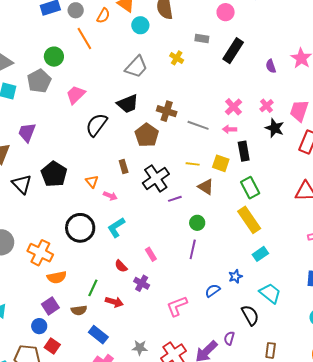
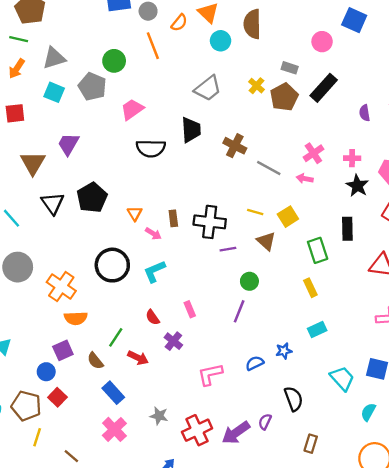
gray pentagon: (39, 81) -> (92, 87), turned -30
black trapezoid: (128, 104) -> (191, 130), turned -80
pink cross: (266, 106) -> (352, 158), turned 32
black semicircle: (97, 125) -> (151, 148), turned -135
brown pentagon: (147, 135) -> (284, 97), moved
black rectangle: (244, 151) -> (347, 229), moved
yellow square: (221, 163) -> (288, 217), turned 30
brown rectangle: (124, 166) -> (173, 218), moved
black cross: (156, 178) -> (210, 222), turned 32
yellow rectangle: (249, 220) -> (310, 288), size x0.6
cyan trapezoid: (270, 293) -> (342, 378), moved
brown semicircle: (79, 310) -> (95, 361), turned 49

